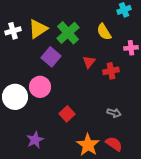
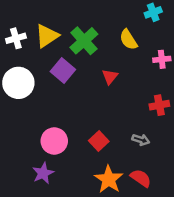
red cross: (111, 71) -> (159, 105), moved
pink circle: (40, 87) -> (54, 141), moved
white circle: (15, 97) -> (18, 83), moved
red square: (67, 114) -> (99, 141), moved

